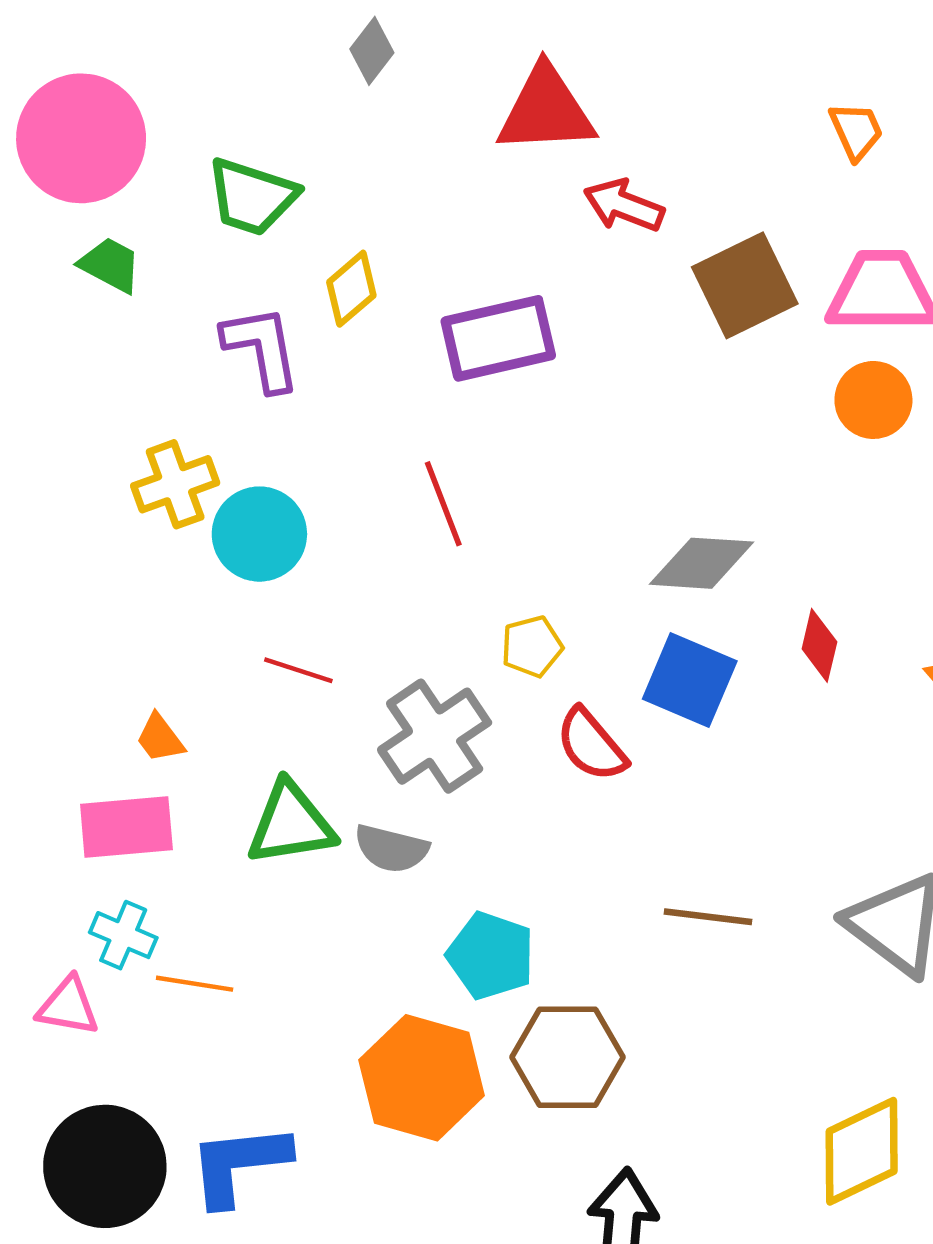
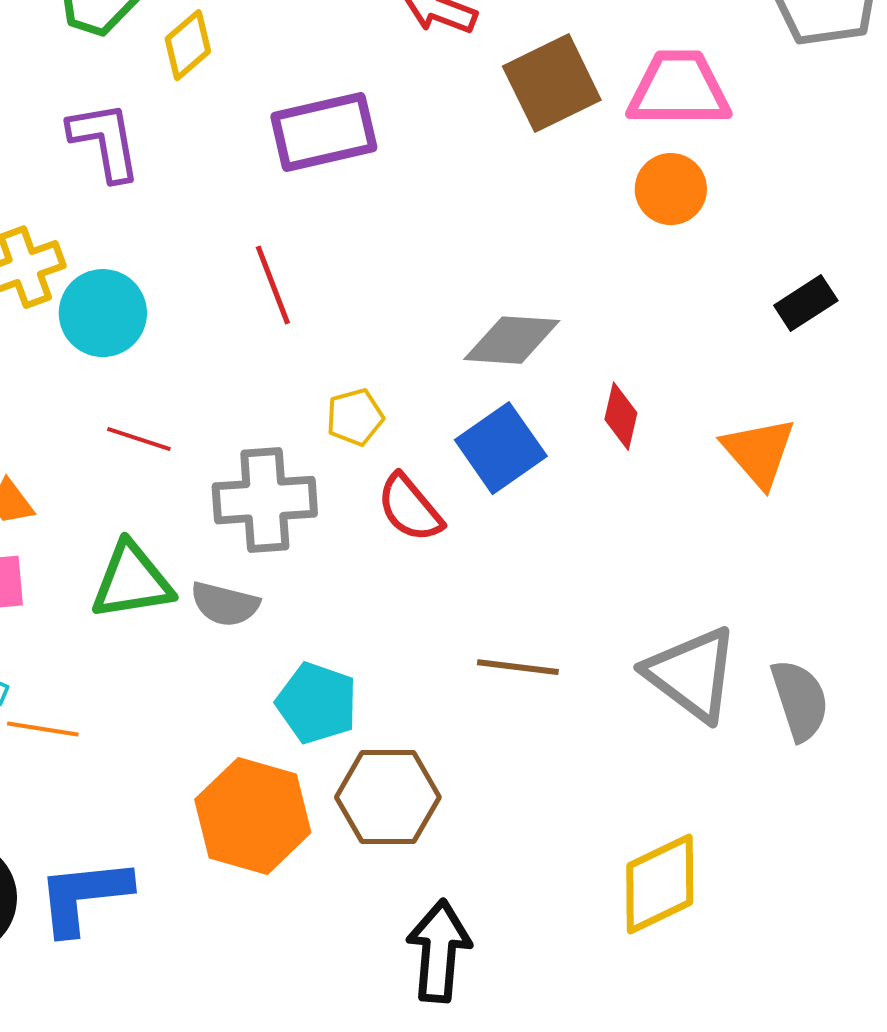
yellow diamond: (351, 289) -> (188, 45), moved
blue square: (690, 680) -> (501, 448), turned 32
gray cross: (435, 736) -> (265, 500), turned 30

